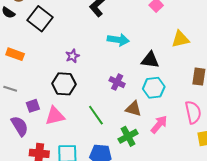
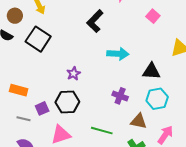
orange rectangle: (15, 54) -> (19, 90), moved
gray line: (10, 89) -> (24, 119), moved
purple square: (33, 106) -> (42, 108), moved
green line: (96, 115) -> (102, 131), turned -35

